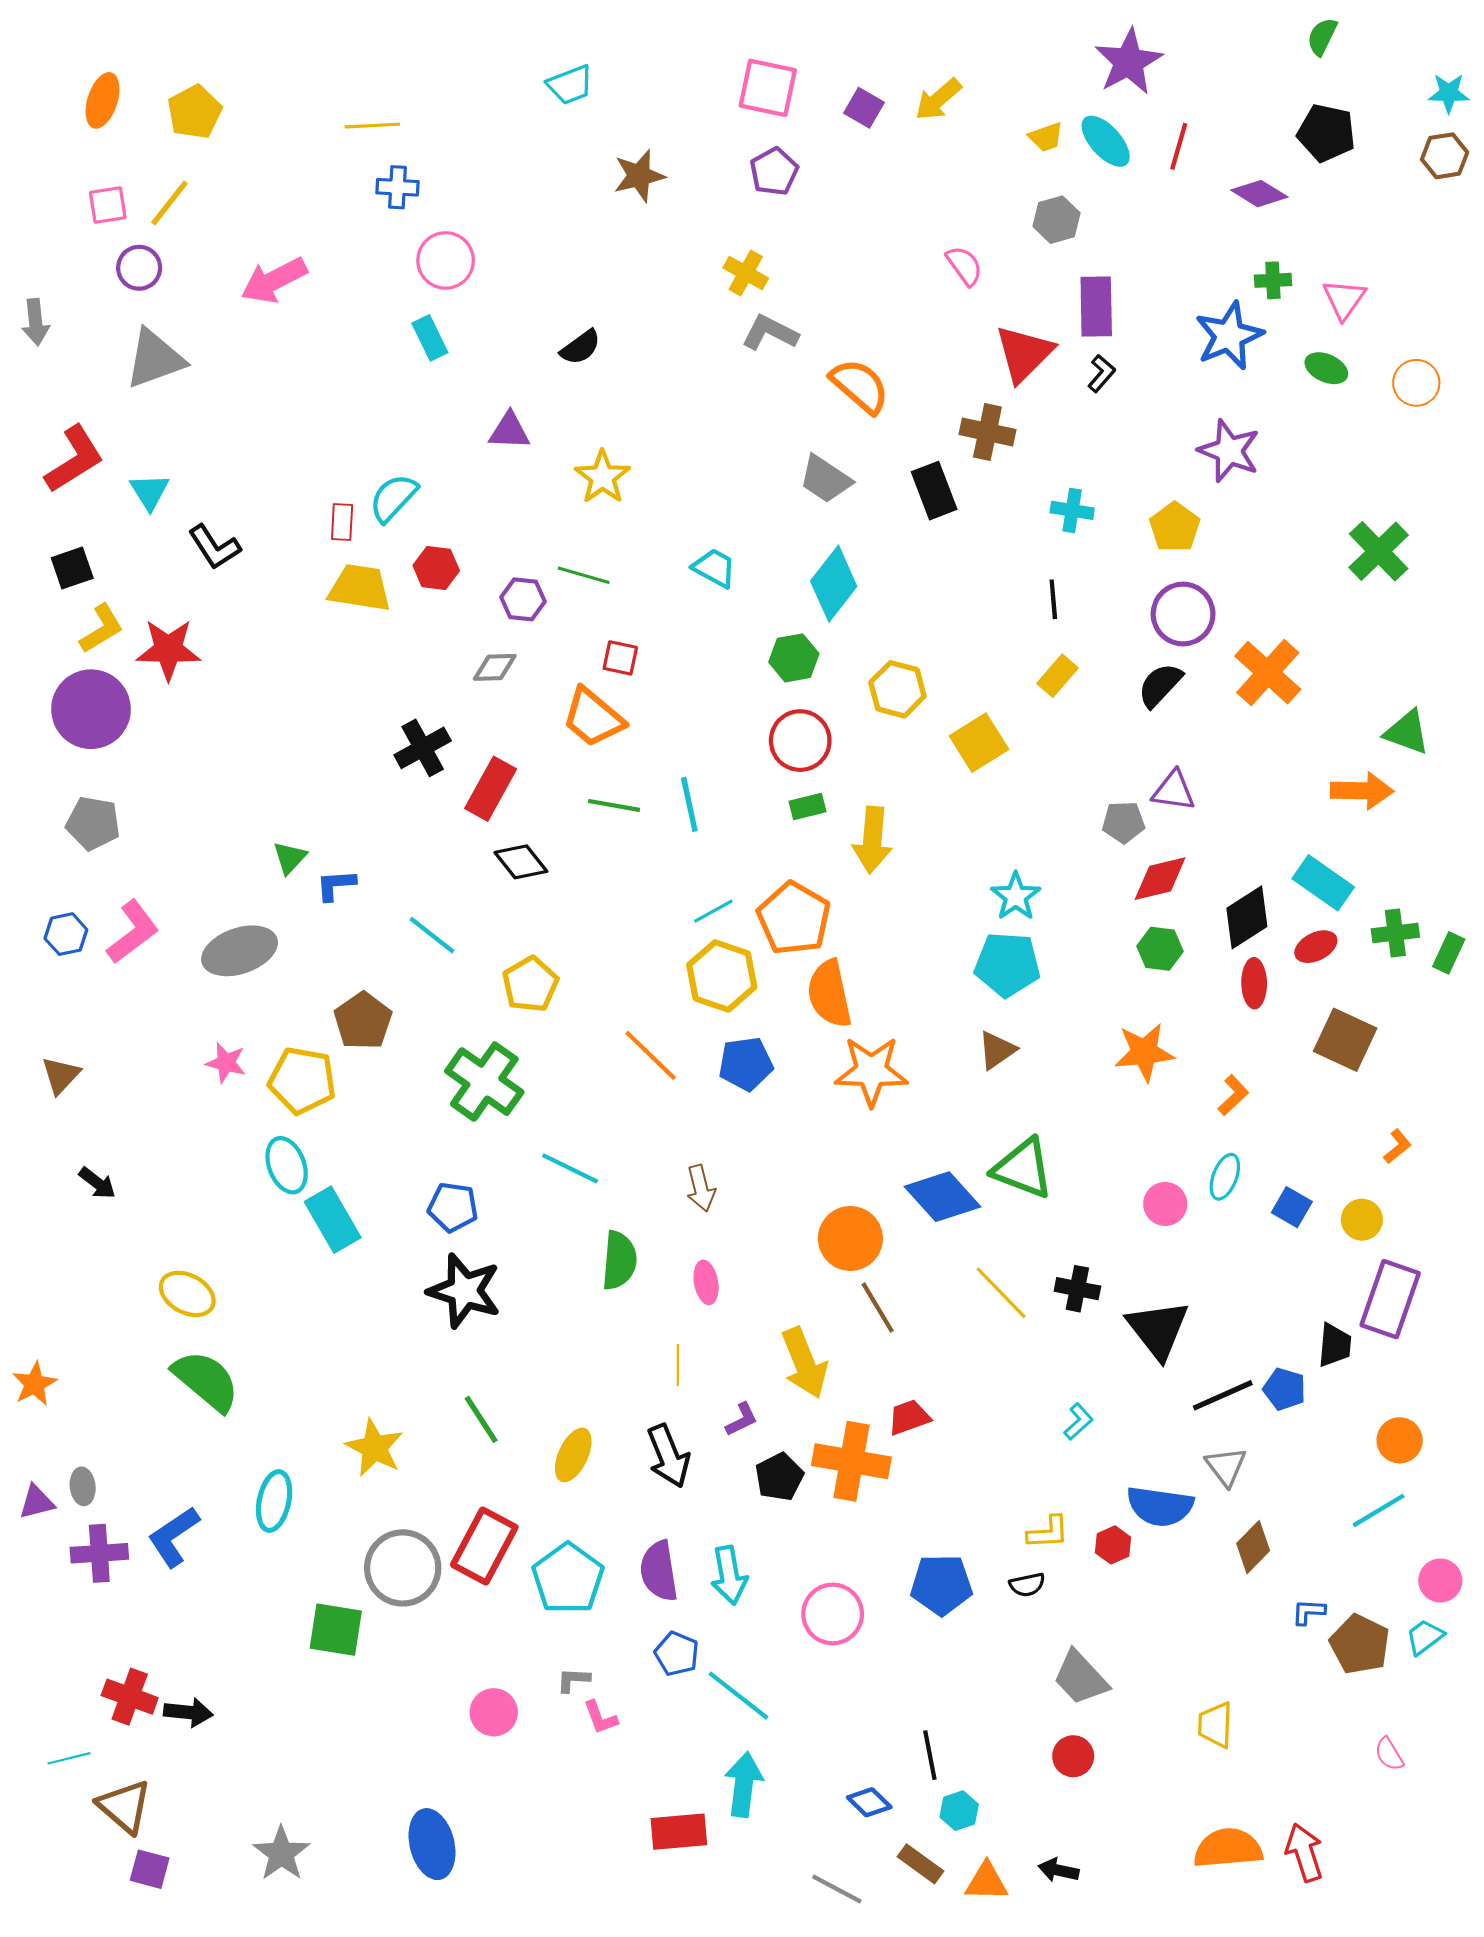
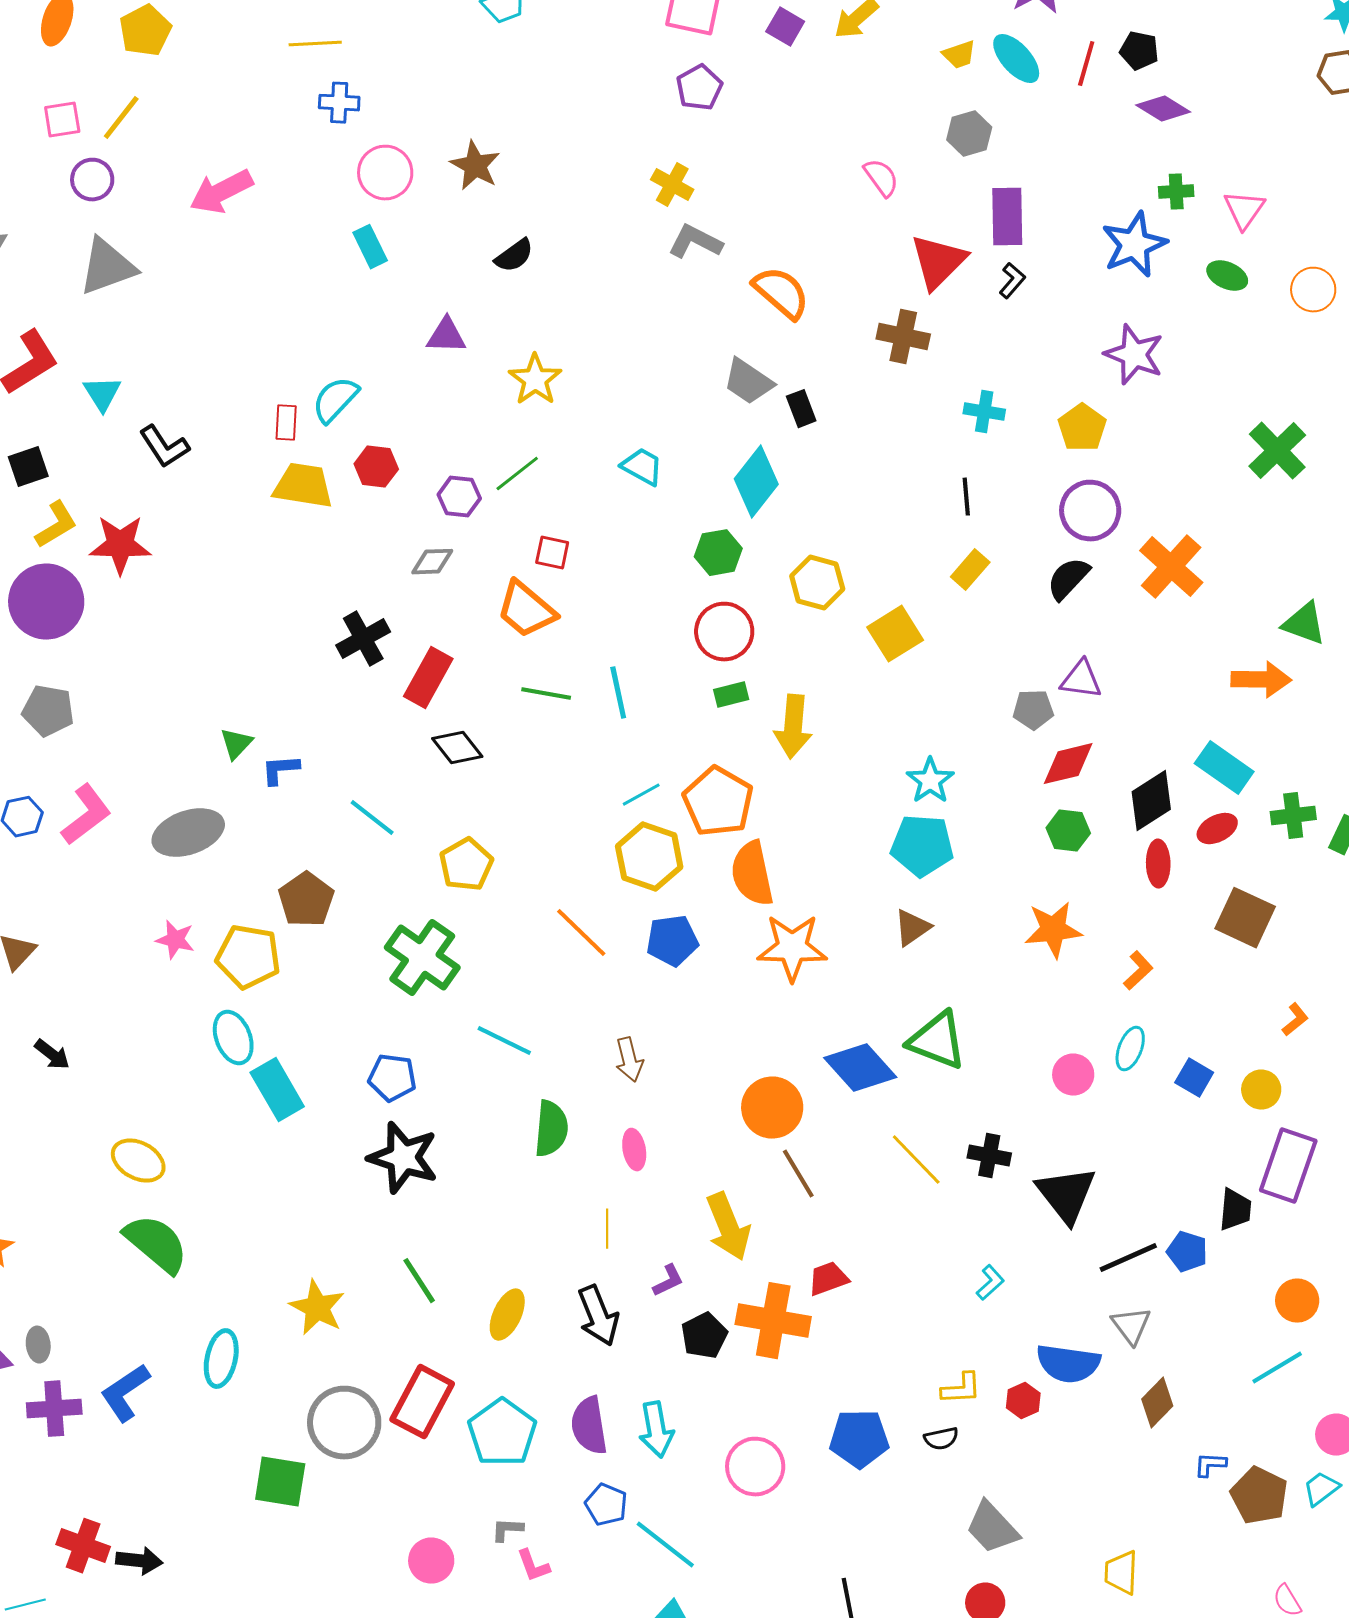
black pentagon: (1326, 133) -> (1139, 51), moved, size x0.7
brown star: (639, 176) -> (475, 166), moved, turned -30
black rectangle: (934, 491) -> (801, 409), moved, size x0.7
green line: (584, 575) -> (517, 474), turned -54

